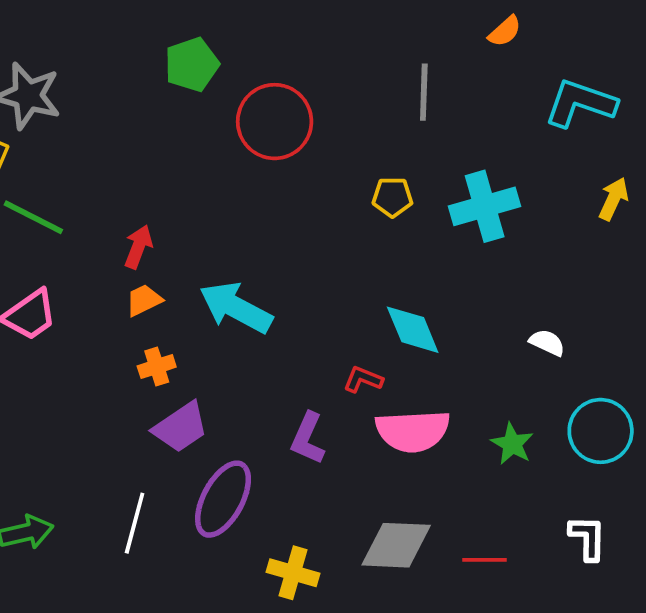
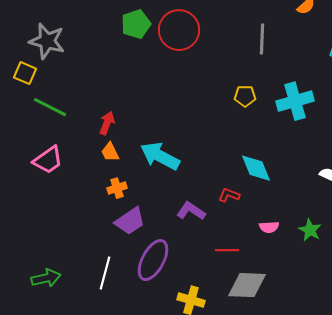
red circle: (275, 122) -> (179, 30), moved
orange trapezoid: (144, 300) -> (110, 152), turned -90
pink semicircle: (413, 431) -> (269, 227), moved, size x0.5
purple L-shape: (308, 438) -> (191, 211), moved, turned 100
red line: (485, 560) -> (227, 250), moved

